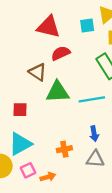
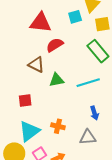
green triangle: (58, 92) -> (57, 80), size x0.7
orange cross: (64, 149) -> (58, 126), moved, turned 32
gray triangle: (95, 159) -> (88, 137), moved

